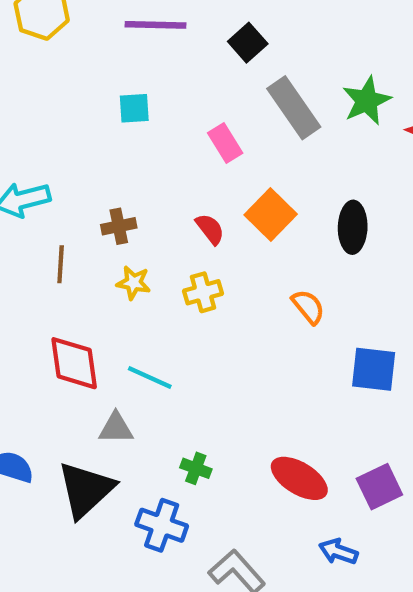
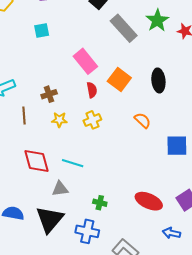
cyan square: (134, 108) -> (42, 31), moved
pink rectangle: (225, 143) -> (85, 61), moved, size x1.4
red semicircle: (210, 229) -> (92, 90), turned 35

